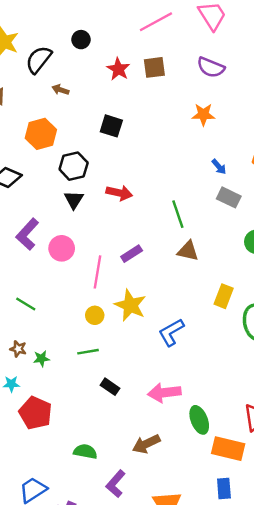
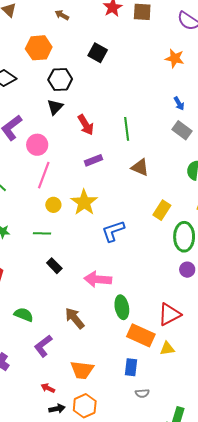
red arrow: (119, 193) -> (86, 125), moved, turned 35
green line: (178, 214) -> (127, 129), moved
pink line: (98, 272) -> (44, 175), moved
brown arrow: (146, 444) -> (75, 318), turned 65

